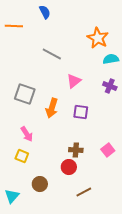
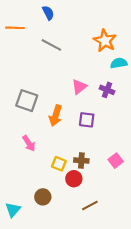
gray line: (52, 54) -> (51, 45), moved
purple cross: (110, 86) -> (107, 90), moved
yellow square: (22, 156) -> (59, 164), moved

